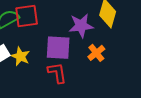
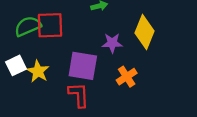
purple star: (81, 26) -> (112, 43), size x0.7

